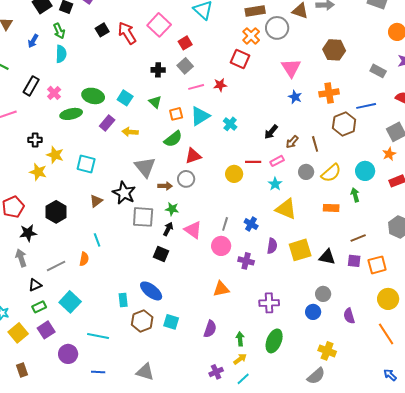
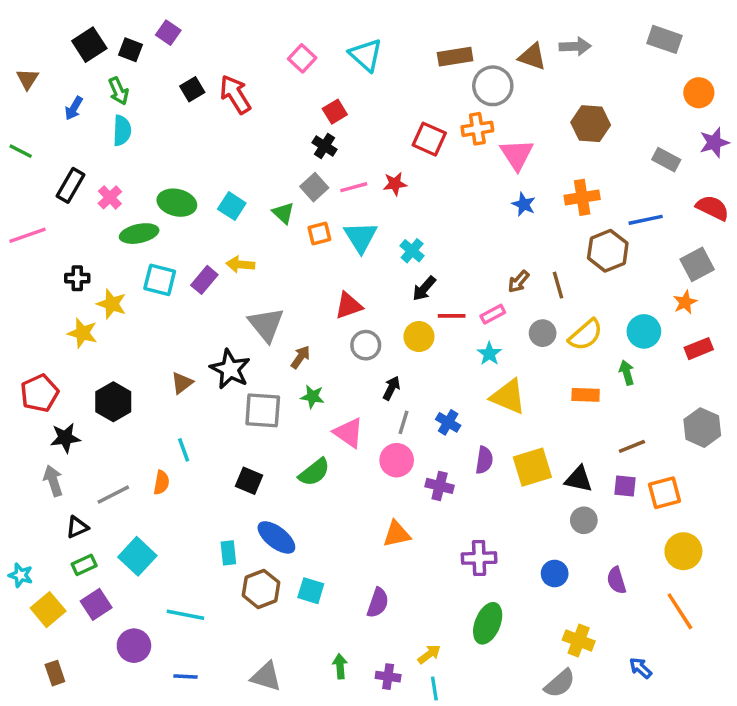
pink square: (159, 25) -> (302, 58), moved, size x0.7
orange cross: (251, 36) -> (477, 129), moved, turned 36
gray square: (185, 66) -> (314, 187), moved
black cross: (158, 70) -> (325, 146), moved, turned 32
cyan triangle: (200, 116) -> (361, 237), turned -30
purple rectangle: (107, 123) -> (204, 280), moved
black arrow: (271, 132) -> (424, 288), moved
green semicircle: (173, 139) -> (314, 472), moved
cyan square: (86, 164) -> (160, 280), moved
gray circle: (186, 179) -> (366, 345), moved
brown arrow: (165, 186) -> (300, 357), turned -56
black arrow: (168, 229) -> (391, 388), moved
black square: (161, 254) -> (249, 481), moved
gray circle: (323, 294) -> (584, 520), moved
green arrow: (240, 339) -> (340, 666), moved
purple cross: (216, 372) -> (388, 677), turned 32
blue arrow: (390, 375) -> (640, 668), moved
cyan line: (243, 379) -> (434, 689), turned -56

